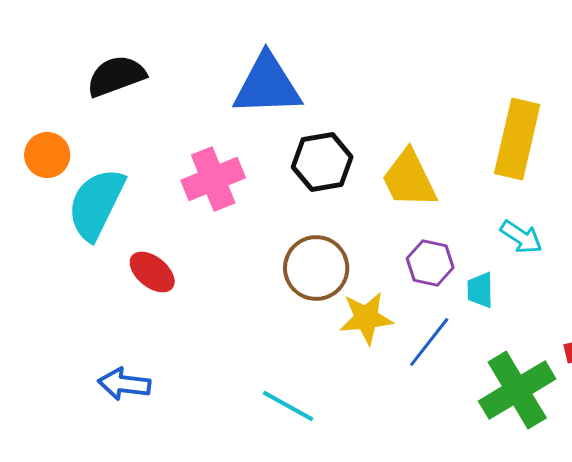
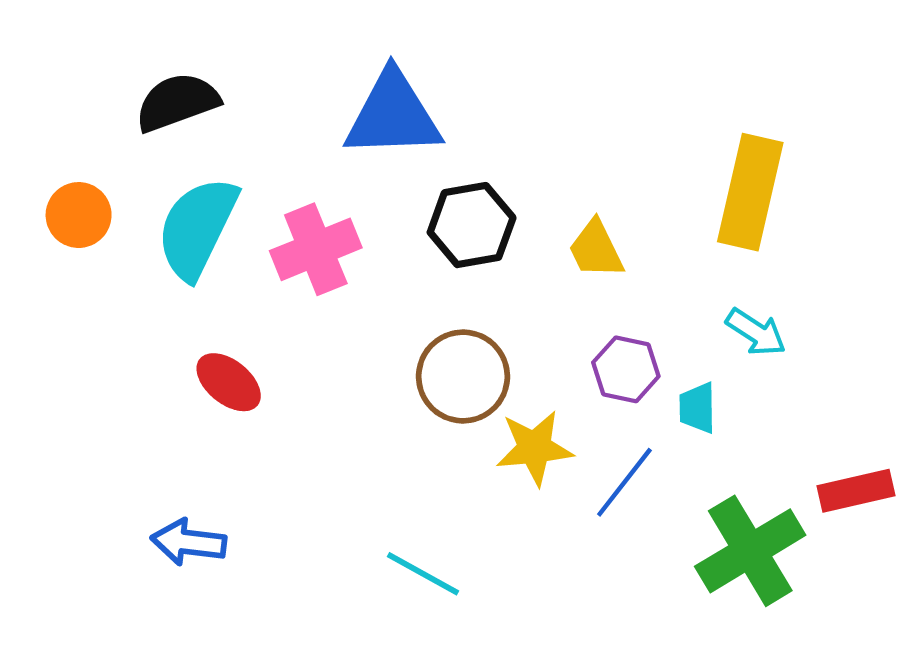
yellow trapezoid: (409, 179) -> (596, 249), size x0.7
cyan semicircle: (96, 204) -> (197, 228), moved

